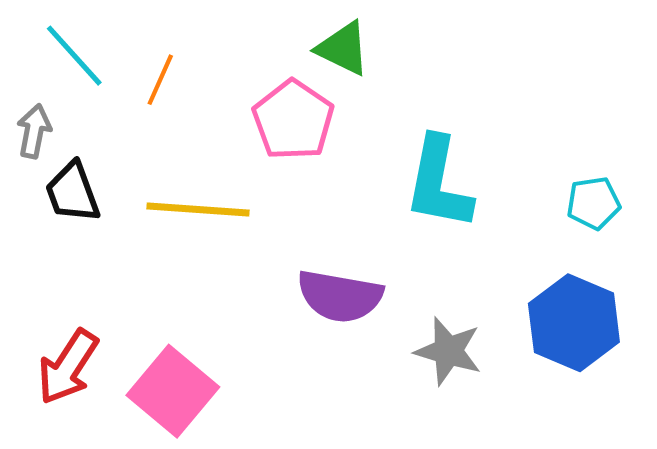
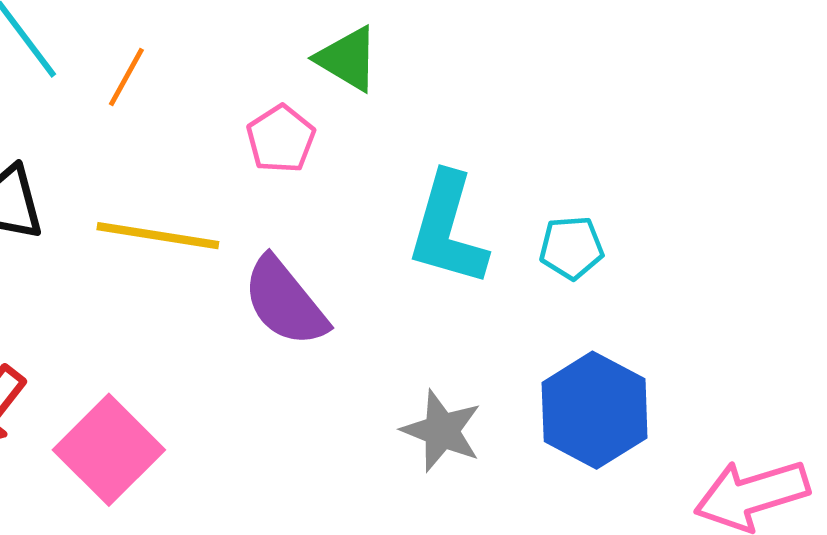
pink pentagon: (293, 120) -> (281, 139), size x0.7
cyan pentagon: (594, 203) -> (571, 248), moved
purple semicircle: (340, 296) -> (285, 302), moved, turned 36

